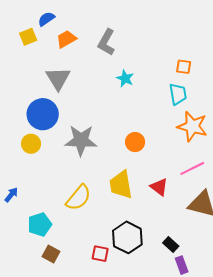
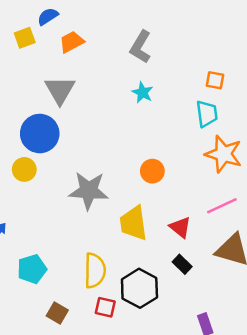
gray L-shape: (106, 42) -> (141, 47), moved
gray star: (81, 140) -> (89, 191), moved
yellow semicircle: (78, 198) -> (95, 271), moved, turned -40
black rectangle: (171, 245) -> (182, 264), moved
brown square: (51, 254) -> (57, 313), moved

